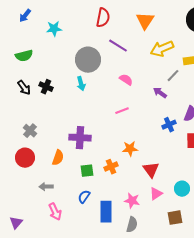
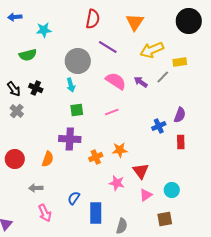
blue arrow: (25, 16) -> (15, 17), turned 48
green semicircle: (24, 56) -> (28, 55), moved
pink semicircle: (126, 80) -> (116, 81), size x1.5
purple arrow: (160, 93) -> (141, 82), moved
gray cross: (30, 131) -> (17, 111), moved
orange cross: (111, 167) -> (96, 157), moved
green square: (87, 171) -> (77, 110), moved
pink star: (132, 201) -> (117, 183), moved

